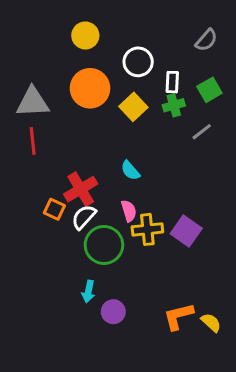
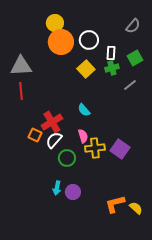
orange circle: (90, 88) -> (61, 42), moved
green circle: (104, 245) -> (67, 158), size x0.7
purple circle: (113, 312) -> (73, 192), moved

